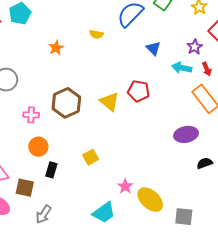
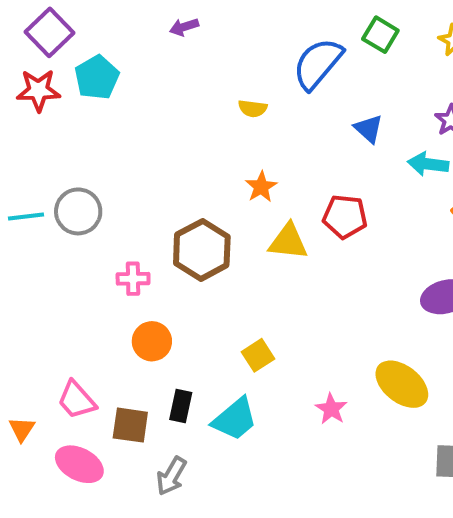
orange star: (56, 48) -> (261, 187), moved
yellow triangle: (110, 102) -> (288, 242), turned -30
black rectangle: (51, 170) -> (181, 406), moved
yellow ellipse: (150, 200) -> (402, 384), moved
cyan trapezoid: (104, 213) -> (235, 419), moved

